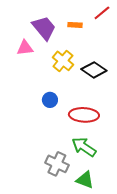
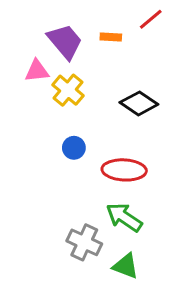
yellow cross: (63, 61) -> (68, 90), moved

